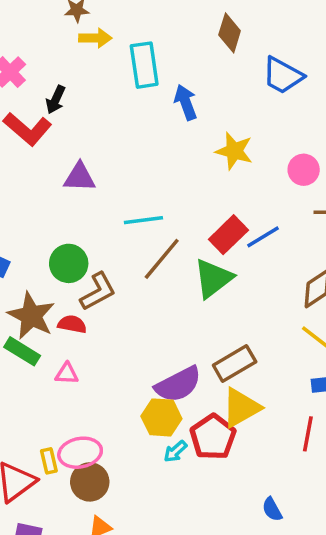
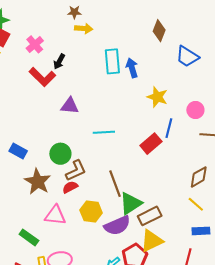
cyan rectangle: (144, 65) -> (112, 61), moved
blue line: (263, 237) -> (169, 128), moved, turned -48
brown line: (162, 259) -> (115, 184), moved, turned -64
green triangle: (213, 278) -> (131, 203), moved
red semicircle: (72, 324) -> (70, 187), moved, turned -42
green rectangle: (22, 351) -> (29, 237), moved
pink triangle: (67, 374) -> (55, 215), size x1.6
yellow hexagon: (161, 417) -> (91, 212), moved

